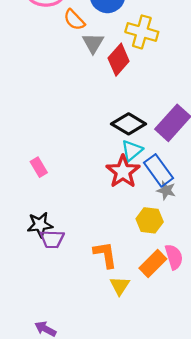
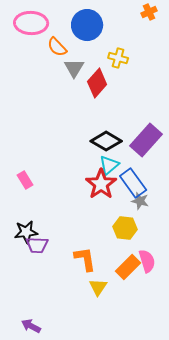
yellow cross: (142, 32) -> (118, 58), size x0.7

